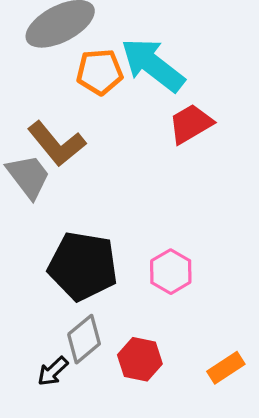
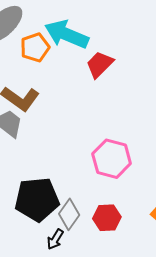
black pentagon: (83, 266) -> (37, 199), moved
pink hexagon: (171, 272) -> (112, 159), size x1.4

